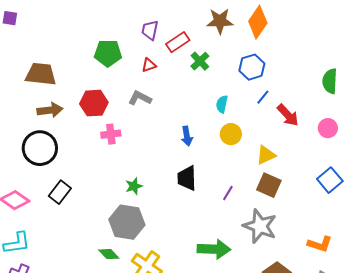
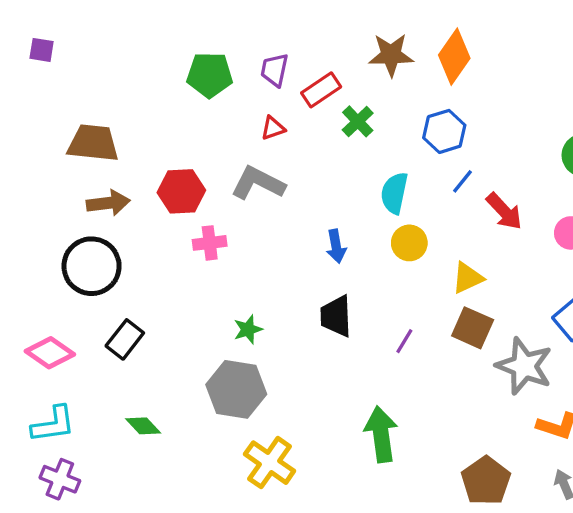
green pentagon: (108, 53) -> (210, 75), moved
gray L-shape: (140, 98) -> (258, 183), size x1.4
cyan semicircle: (222, 104) -> (394, 193), size x1.4
gray star: (260, 226) -> (524, 366), moved
green arrow: (214, 249) -> (381, 434), turned -100
green diamond: (109, 254) -> (143, 426), moved

